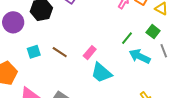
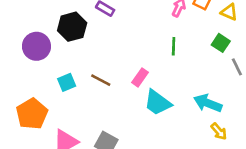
green line: (127, 38) -> (174, 46), moved, turned -32
cyan arrow: (140, 56) -> (208, 103), moved

